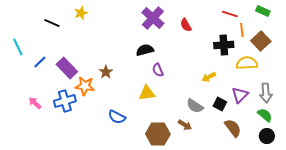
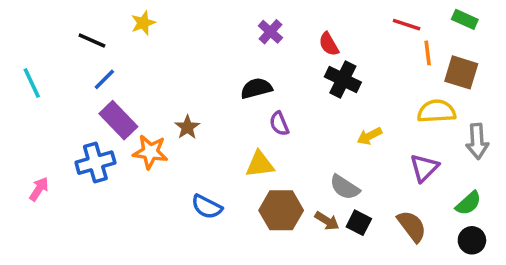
purple cross: (153, 18) -> (270, 32), size x0.6
brown square: (261, 41) -> (461, 72), turned -30
black cross: (224, 45) -> (343, 79), moved, turned 30
blue line: (40, 62) -> (104, 79), moved
gray arrow: (266, 93) -> (477, 141), moved
blue cross: (65, 101) -> (95, 163), moved
pink arrow: (35, 103) -> (39, 189), moved, turned 80
black square: (220, 104) -> (359, 223), moved
green semicircle: (265, 115) -> (468, 203), turned 98
brown hexagon: (158, 134) -> (281, 210), moved

